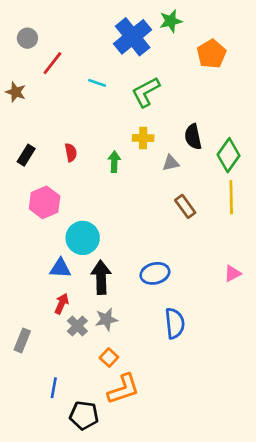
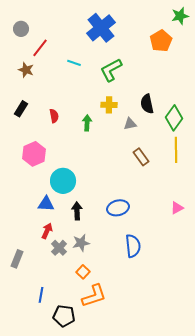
green star: (171, 21) -> (180, 16), moved
brown star: (16, 92) -> (26, 70), moved
black rectangle: (26, 155) -> (21, 109), moved
black arrow: (101, 277) -> (77, 211), size x0.7

